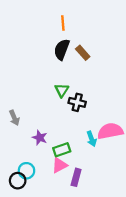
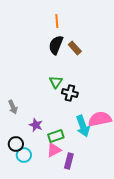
cyan arrow: (92, 139) -> (83, 126), size x1.5
black circle: (18, 181) -> (16, 144), moved

